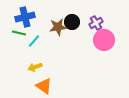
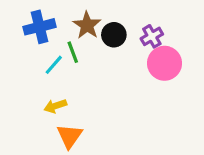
brown star: (58, 27) -> (87, 25), moved, turned -30
green line: (19, 33) -> (73, 52), moved, turned 56
orange triangle: (44, 86) -> (70, 136), turned 30

